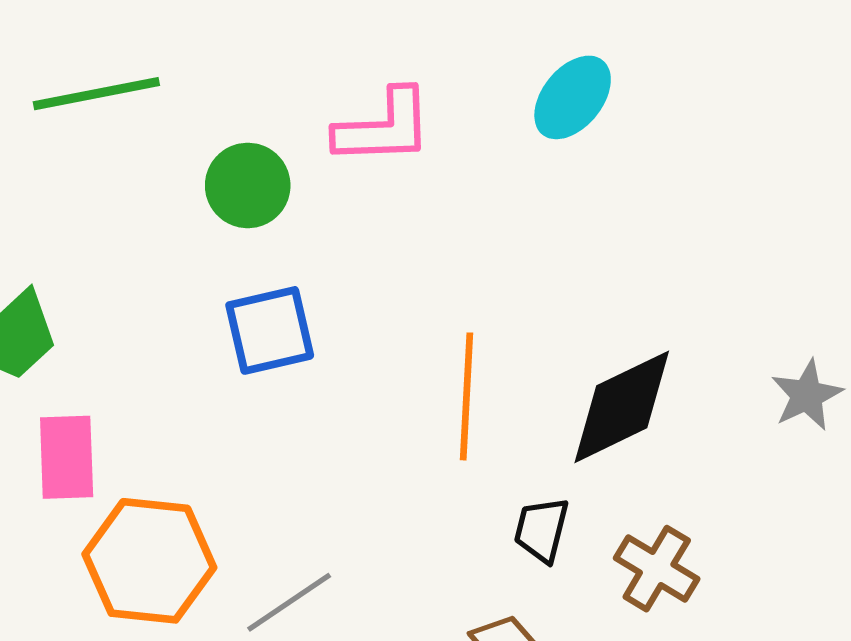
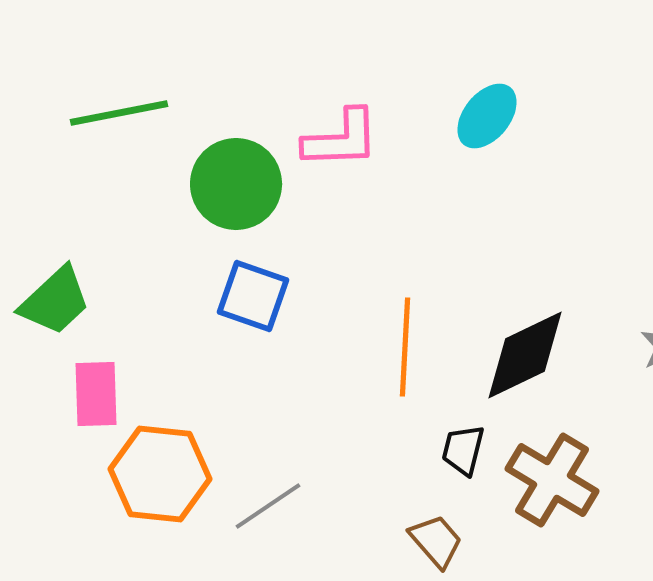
green circle: (248, 185) -> (236, 184), size x1.4
blue square: (270, 330) -> (253, 296), turned 32
brown cross: (657, 569) -> (552, 480), size x1.4

